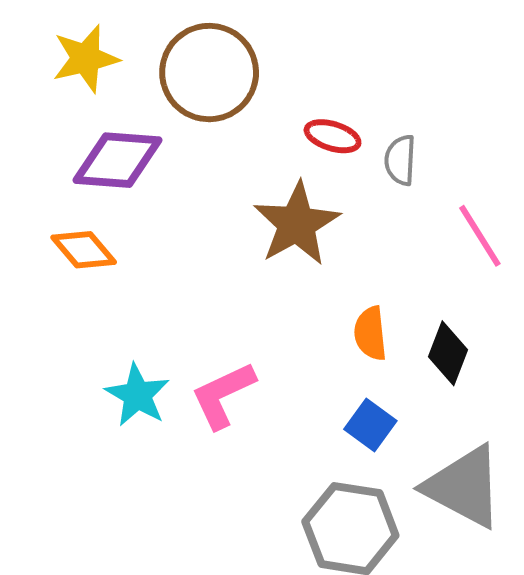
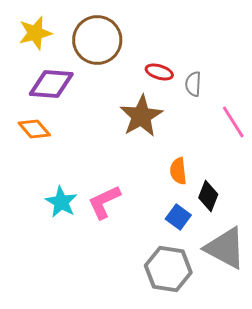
black diamond: (448, 353) -> (208, 196), moved

